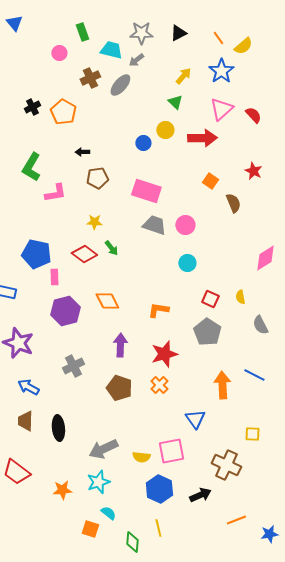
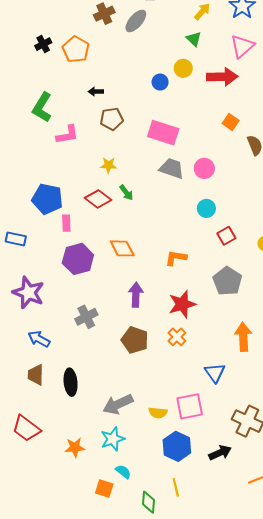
red square: (210, 299) -> (226, 236), moved, turned 36

